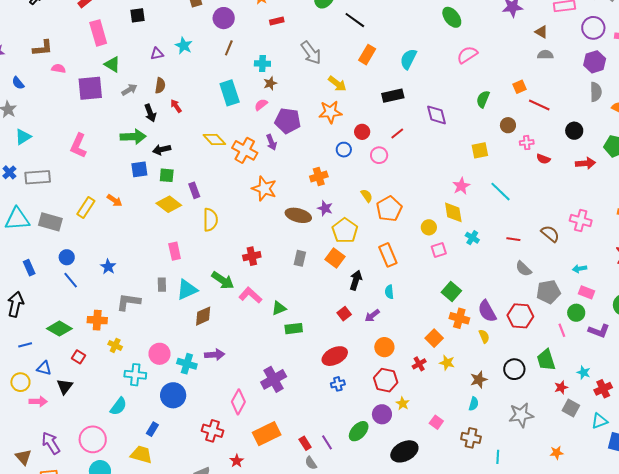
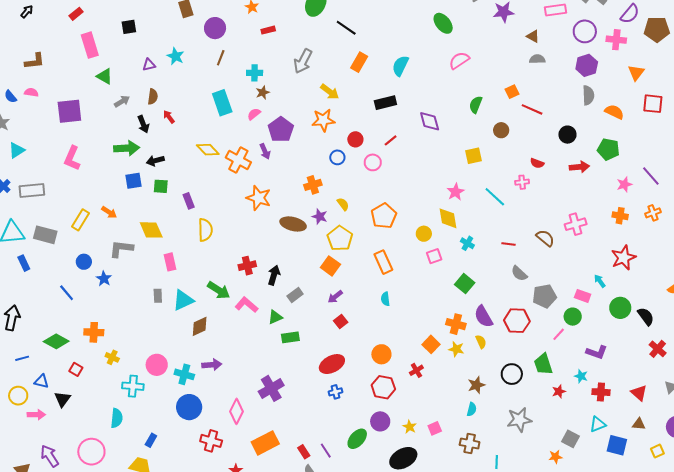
gray arrow: (311, 53) -> (303, 61), turned 65
pink semicircle: (58, 68) -> (31, 92), moved
purple square: (90, 88) -> (69, 111), moved
purple pentagon: (288, 121) -> (281, 130), turned 30
pink cross: (527, 143) -> (522, 182), moved
yellow semicircle: (367, 196) -> (343, 204), moved
yellow diamond: (169, 204) -> (151, 230), moved, turned 30
pink cross: (581, 220) -> (576, 224), turned -30
blue circle: (67, 257) -> (84, 262), moved
gray rectangle: (300, 258) -> (295, 295), moved, turned 42
blue rectangle: (29, 268) -> (24, 263), moved
cyan arrow: (580, 269) -> (600, 281), moved, turned 64
black arrow: (356, 280) -> (274, 275), moved
green square: (451, 292) -> (465, 284), moved
gray L-shape: (128, 302) -> (121, 249), moved
purple arrow: (372, 316) -> (335, 297), moved
pink line: (562, 330) -> (559, 334), turned 64
purple L-shape: (599, 331) -> (597, 352), moved
yellow star: (447, 363) -> (456, 349), moved
red cross: (603, 389) -> (601, 392), turned 30
blue circle: (173, 395) -> (189, 407), moved
yellow star: (403, 403) -> (410, 427), moved
cyan semicircle: (118, 406) -> (117, 418), turned -30
gray square: (571, 408) -> (570, 439), moved
pink square: (436, 422) -> (435, 428), turned 32

